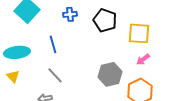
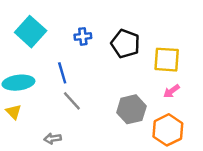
gray line: (55, 75) -> (72, 101), moved

